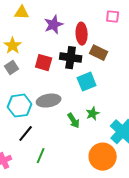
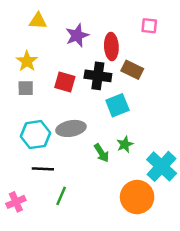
gray square: (12, 68) -> (26, 88), turned 32
black line: (26, 134) -> (43, 169), turned 54

